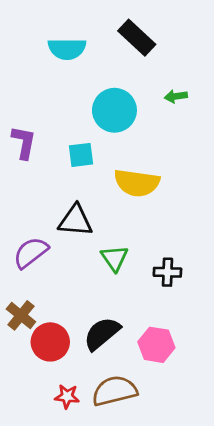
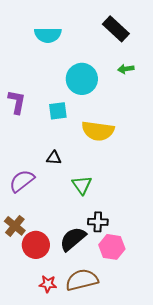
black rectangle: (137, 38) -> (116, 29), moved
black triangle: (75, 221) -> (54, 158), size x0.6
black cross: (167, 272) -> (98, 222), moved

